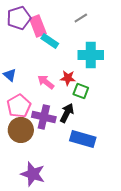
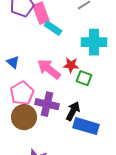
pink arrow: (46, 82) -> (49, 69), size x1.4
black arrow: (67, 113) -> (73, 111), moved

